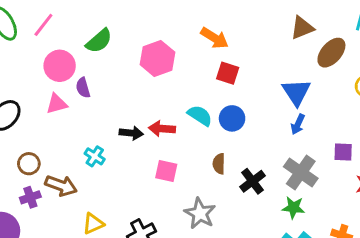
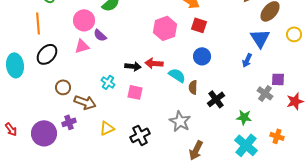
pink hexagon: (157, 58) -> (165, 28), moved
purple semicircle: (83, 88) -> (100, 35), turned -32
blue triangle: (296, 92) -> (260, 38), moved
cyan semicircle: (200, 115) -> (177, 75), moved
pink square: (166, 171) -> (135, 92), moved
gray cross: (301, 172) -> (265, 93), moved, size x0.7
purple cross: (30, 197) -> (69, 122), moved

